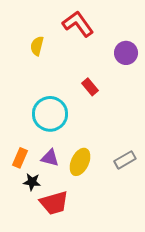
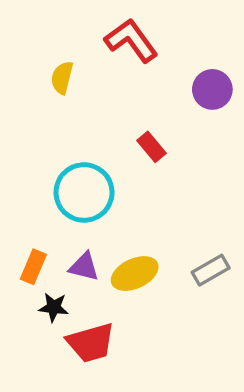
yellow ellipse: (80, 162) -> (135, 274), turned 40

